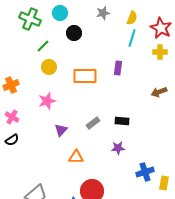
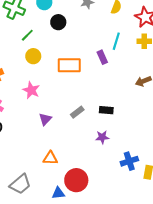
cyan line: (132, 38) -> (116, 41), moved
purple rectangle: (118, 68) -> (102, 57), turned -32
pink star: (47, 101) -> (31, 90), turned -30
orange triangle: (76, 157) -> (50, 158), moved

